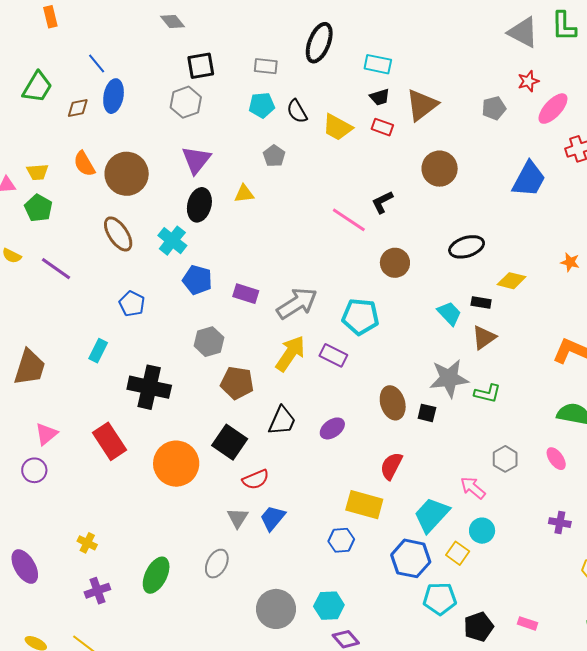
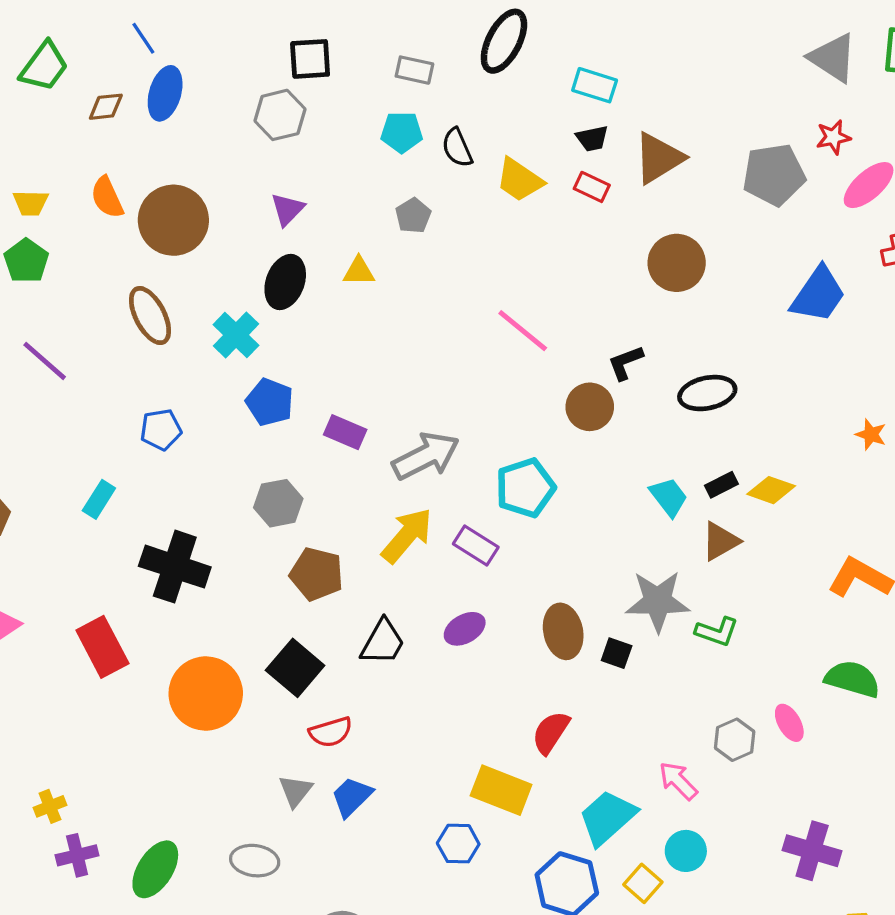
gray pentagon: (494, 108) -> (774, 175), size x1.6
purple triangle: (196, 160) -> (287, 209), size x0.7
black L-shape: (382, 202) -> (625, 363), moved
yellow diamond: (511, 281) -> (771, 490), moved
black rectangle: (481, 303) -> (721, 485), turned -42
blue pentagon: (132, 304) -> (161, 430), turned 30
cyan pentagon: (360, 317) -> (525, 488), turned -30
purple ellipse: (332, 428) -> (465, 629), moved
pink ellipse: (556, 459) -> (789, 723), moved
purple cross: (560, 523) -> (812, 851), size x1.6
yellow cross: (87, 543) -> (50, 806), turned 36
gray ellipse: (217, 564) -> (255, 861), turned 64
purple cross: (97, 591) -> (77, 855), moved

